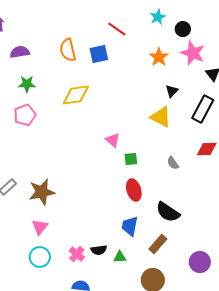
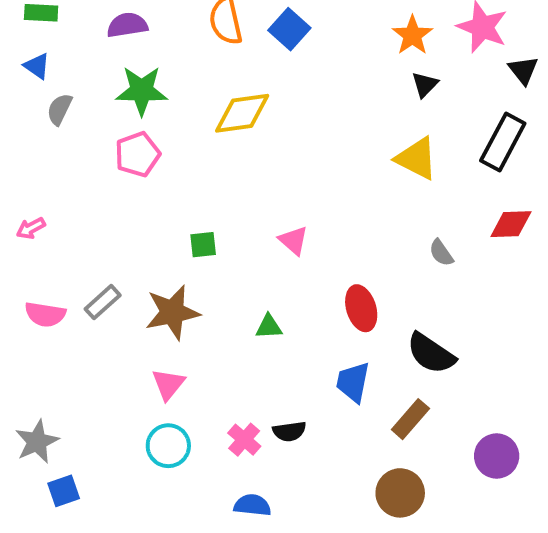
blue square: (99, 54) -> (289, 29), turned -36
green star: (27, 84) -> (142, 91), size x1.4
black triangle: (172, 91) -> (425, 85), moved
pink triangle: (113, 140) -> (293, 241), moved
green square: (131, 159) -> (203, 245), moved
green triangle: (120, 257) -> (269, 327), moved

